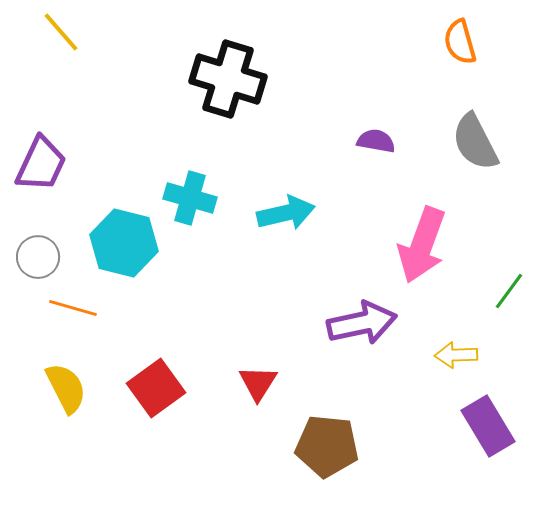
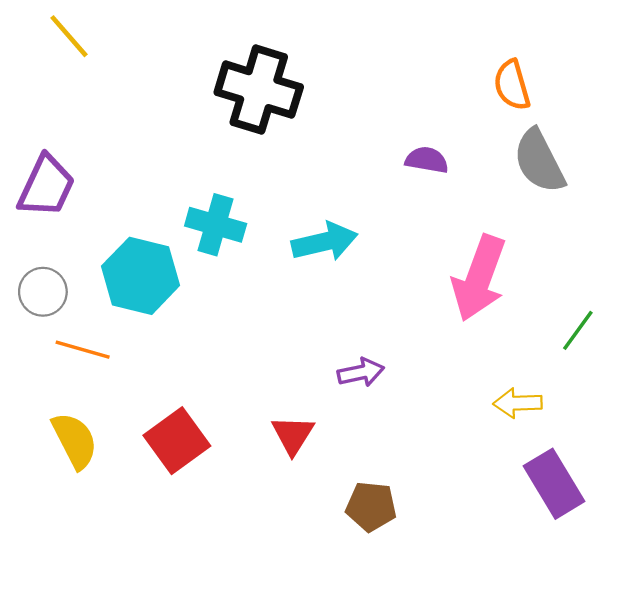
orange semicircle: (460, 42) -> (512, 85), moved
purple arrow: (362, 323) -> (361, 372), moved, size x0.6
brown pentagon: (327, 446) -> (371, 506), size x0.7

